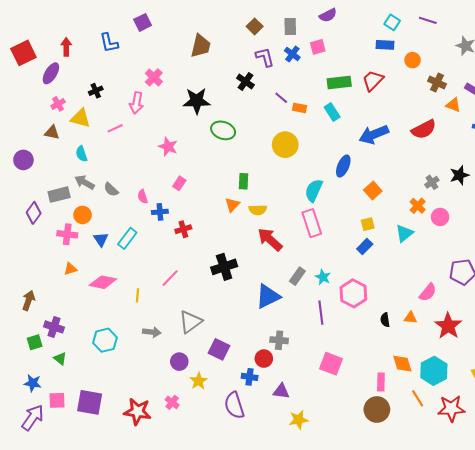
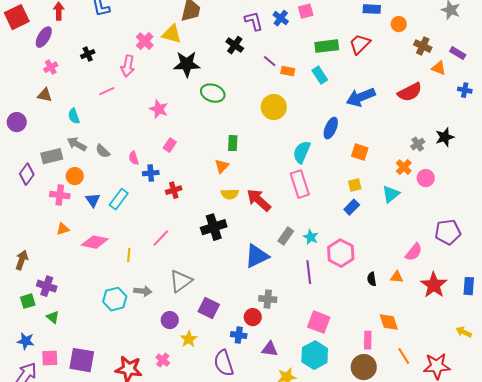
yellow triangle: (80, 118) -> (172, 34), moved
orange square: (373, 190) -> (360, 152), turned -30
yellow semicircle: (258, 210) -> (230, 194), moved
cyan hexagon: (105, 340) -> (115, 299), moved
cyan hexagon: (434, 371) -> (315, 355), moved

